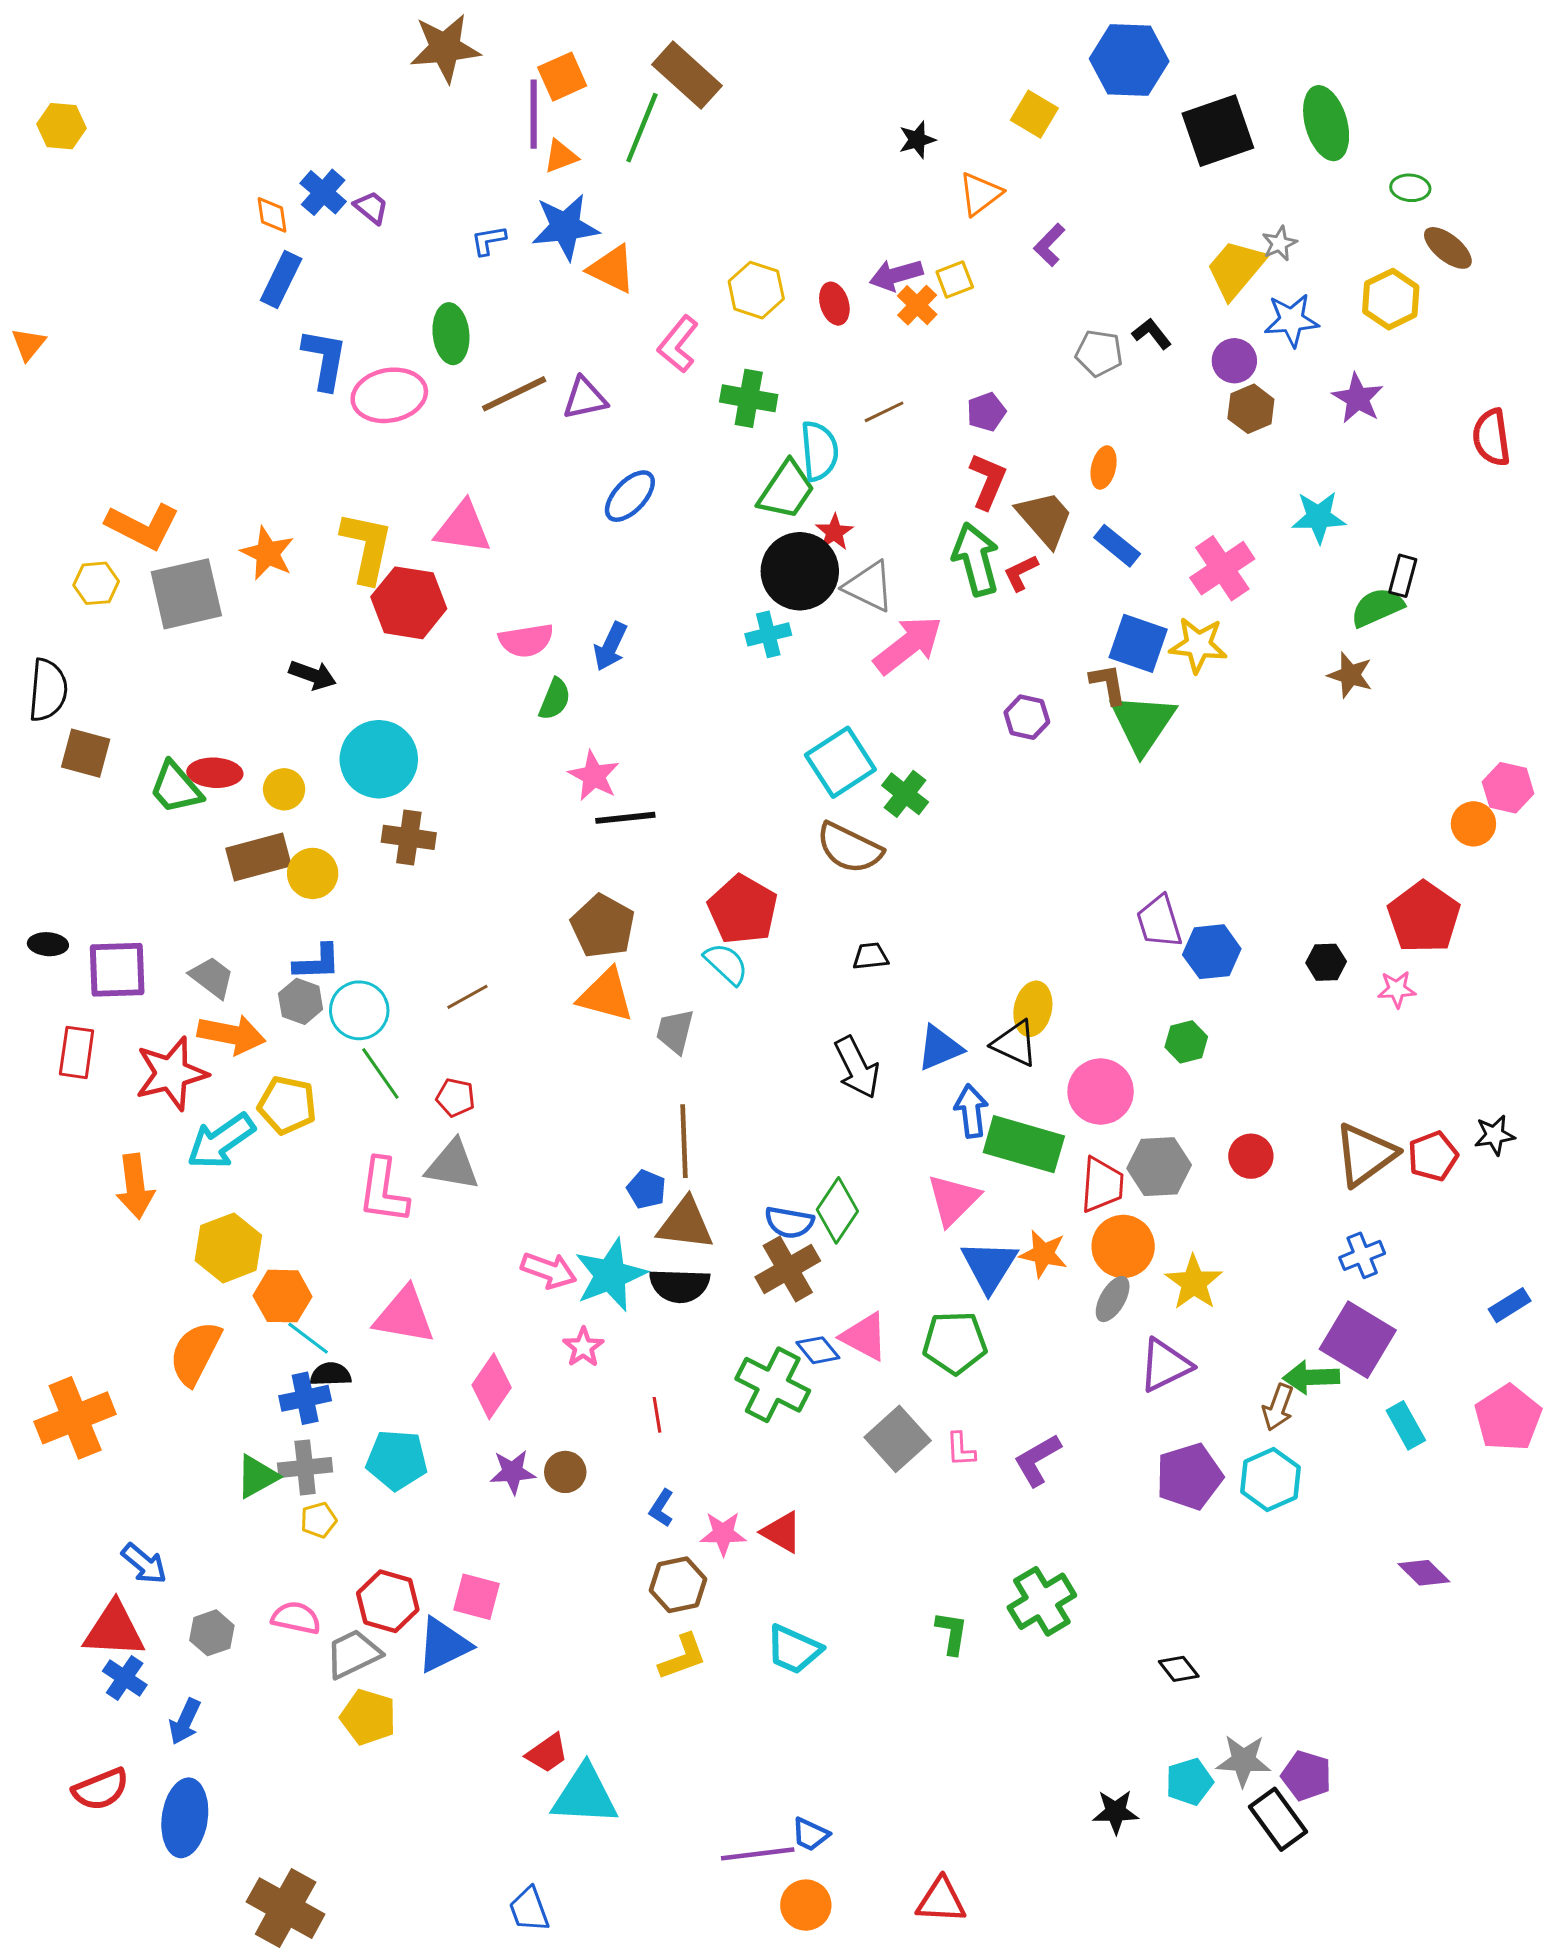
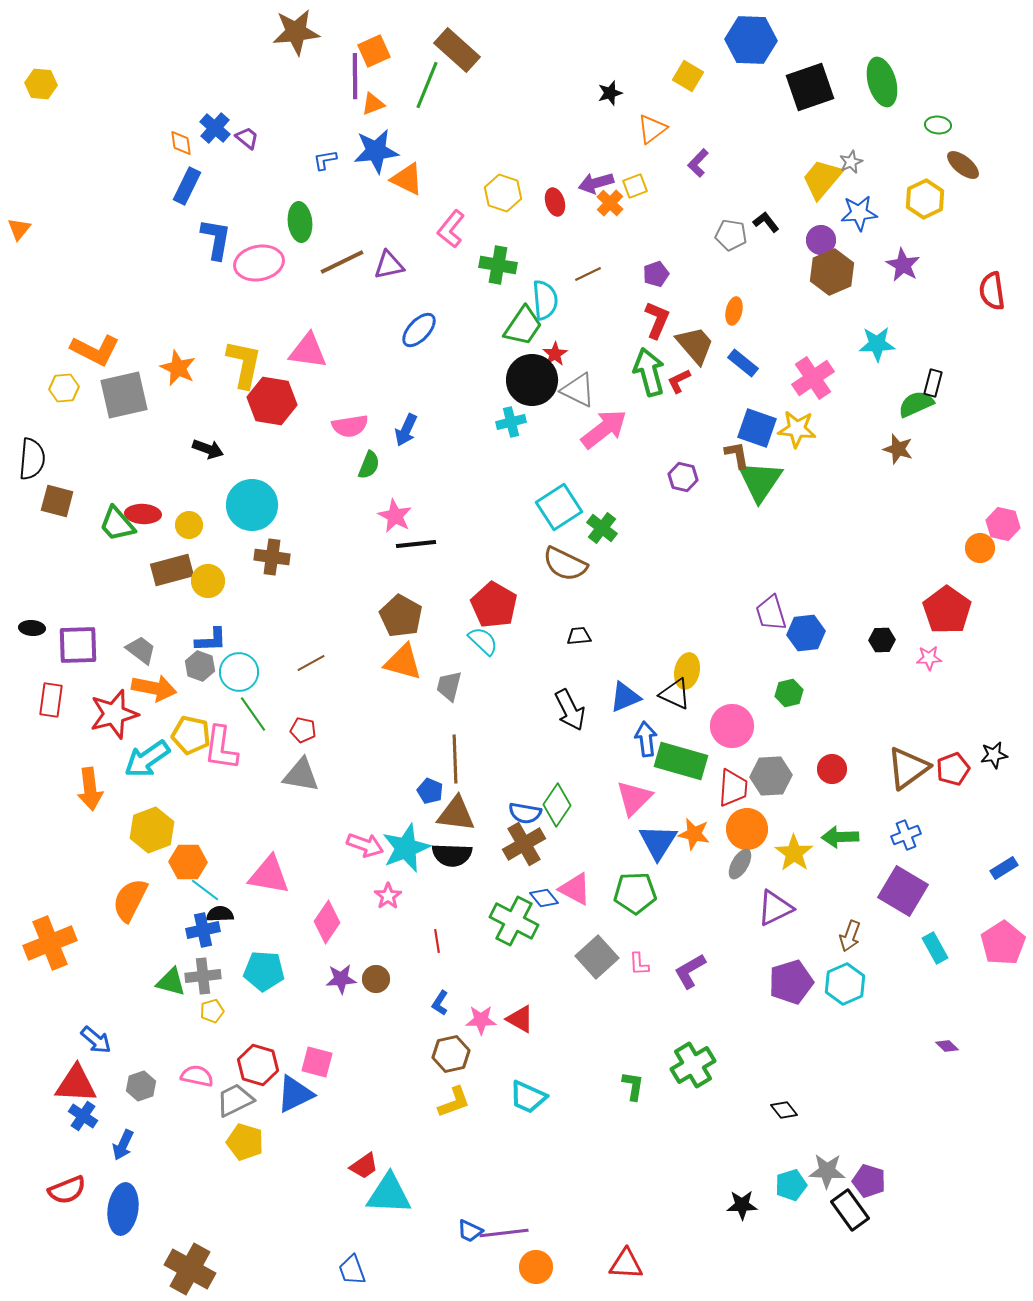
brown hexagon: (1251, 409) -> (832, 272), size x1.4
pink L-shape: (383, 1191) -> (221, 748), moved
green arrow: (1311, 1377) -> (840, 837), moved
green triangle: (257, 1476) -> (171, 982), turned 44
purple diamond: (1424, 1573) -> (947, 1046), size x0.7
blue trapezoid: (810, 1834) -> (470, 1231), moved

